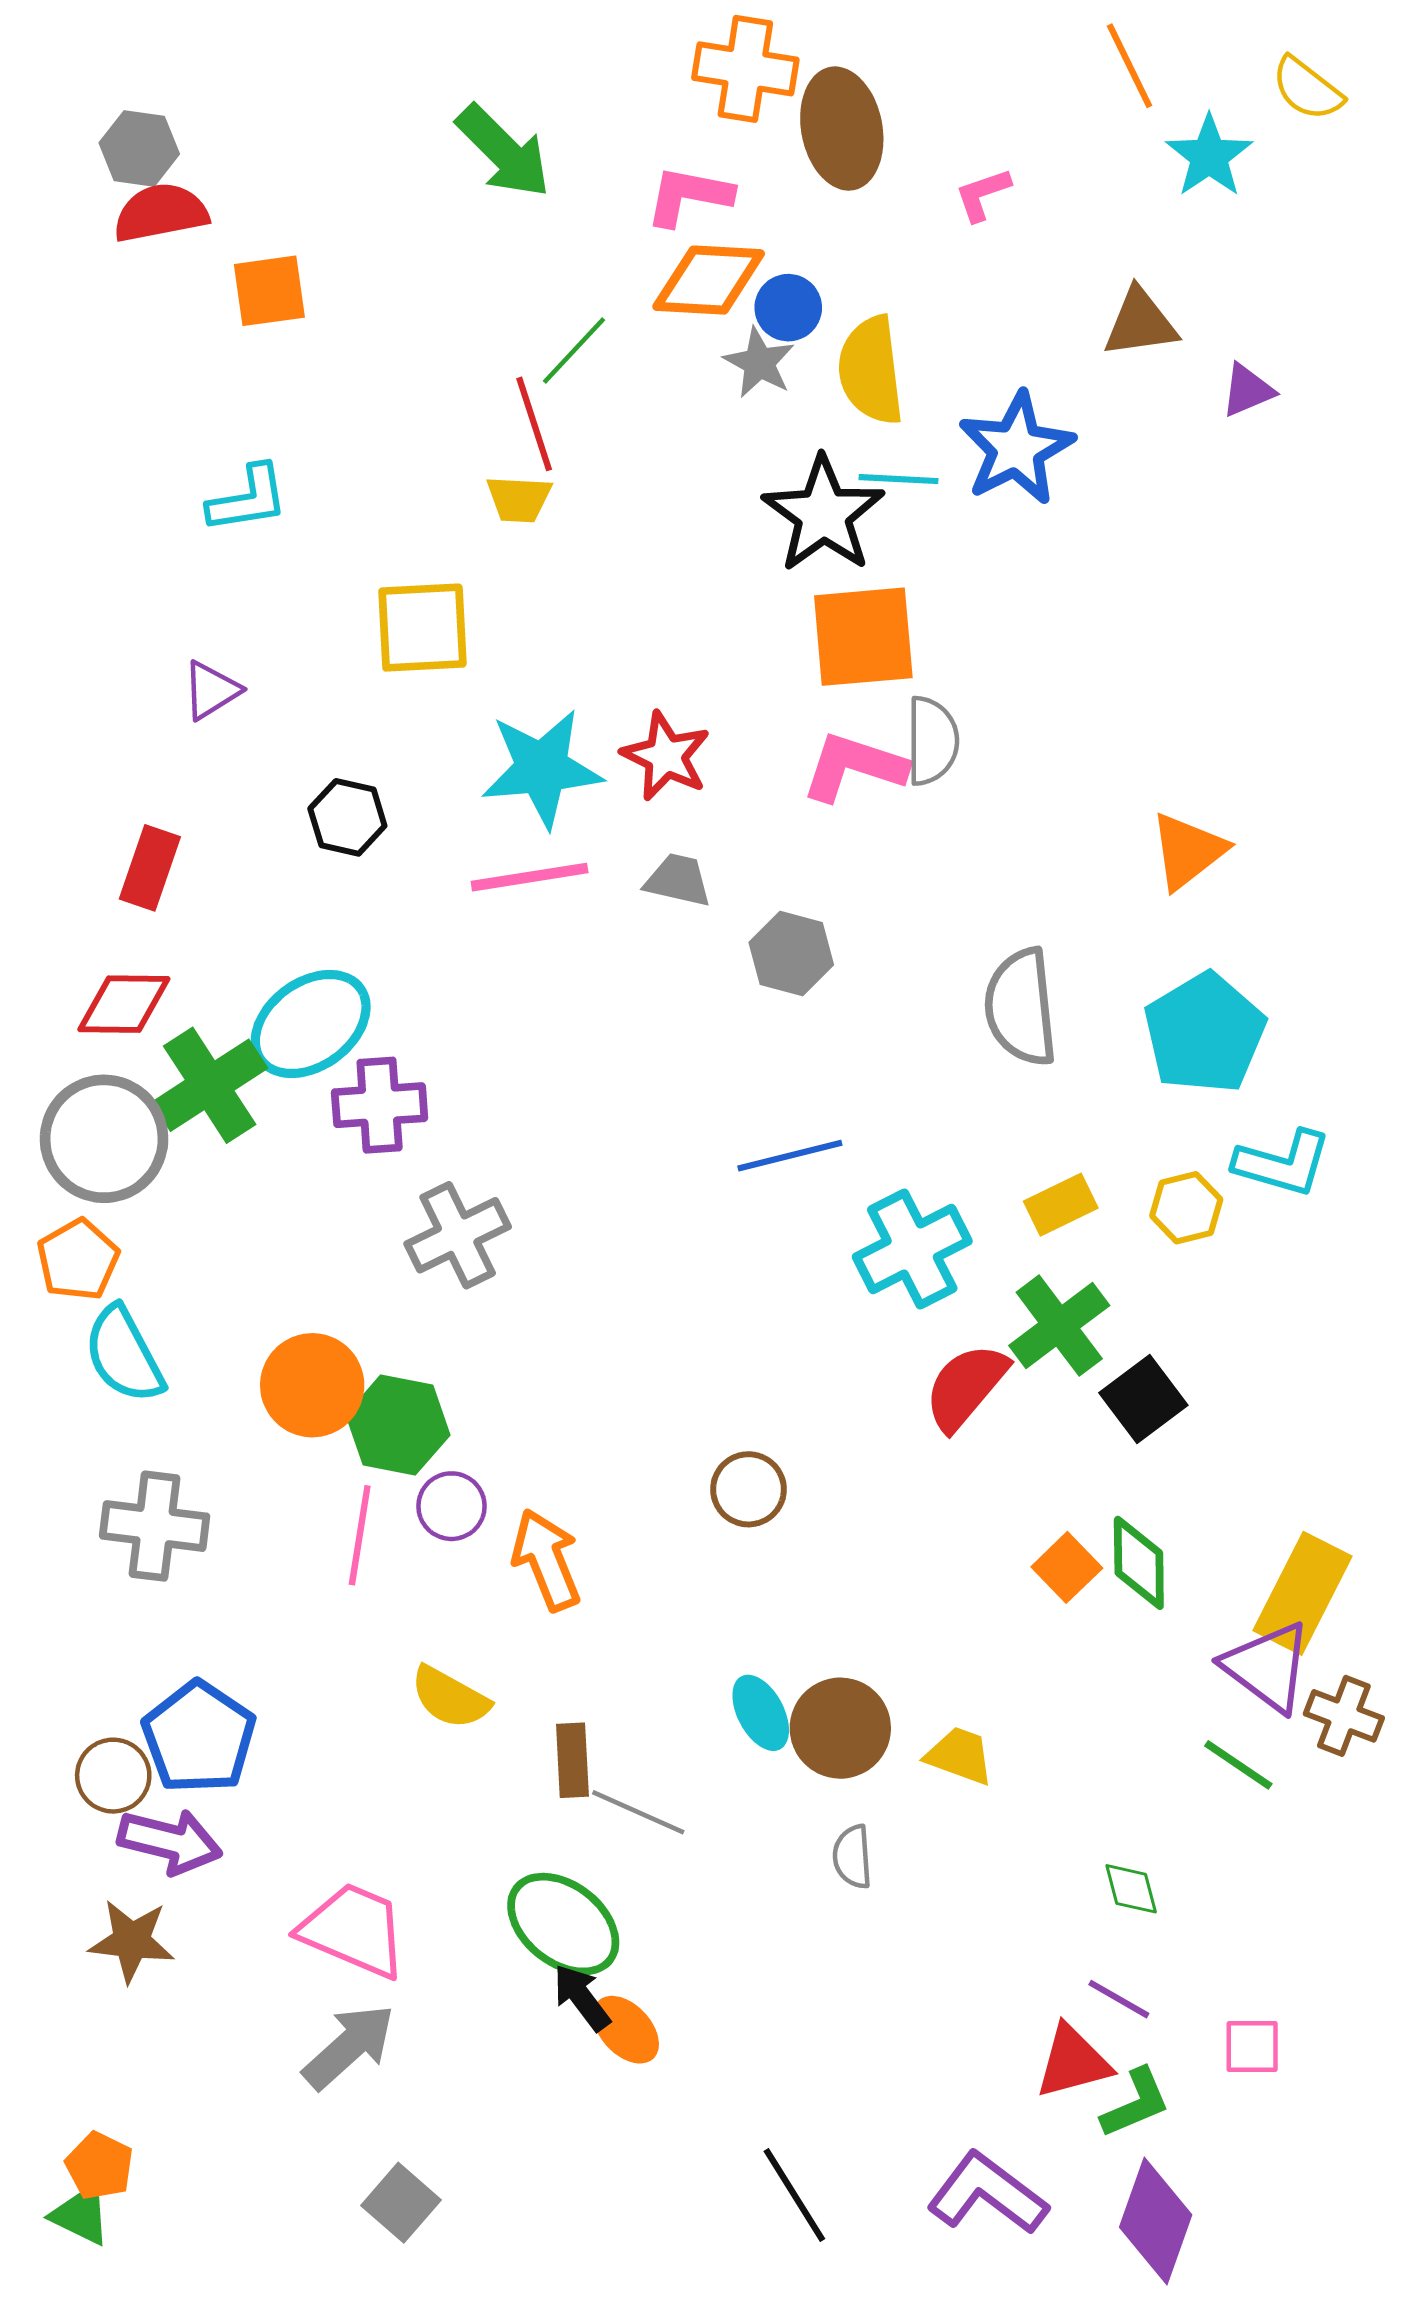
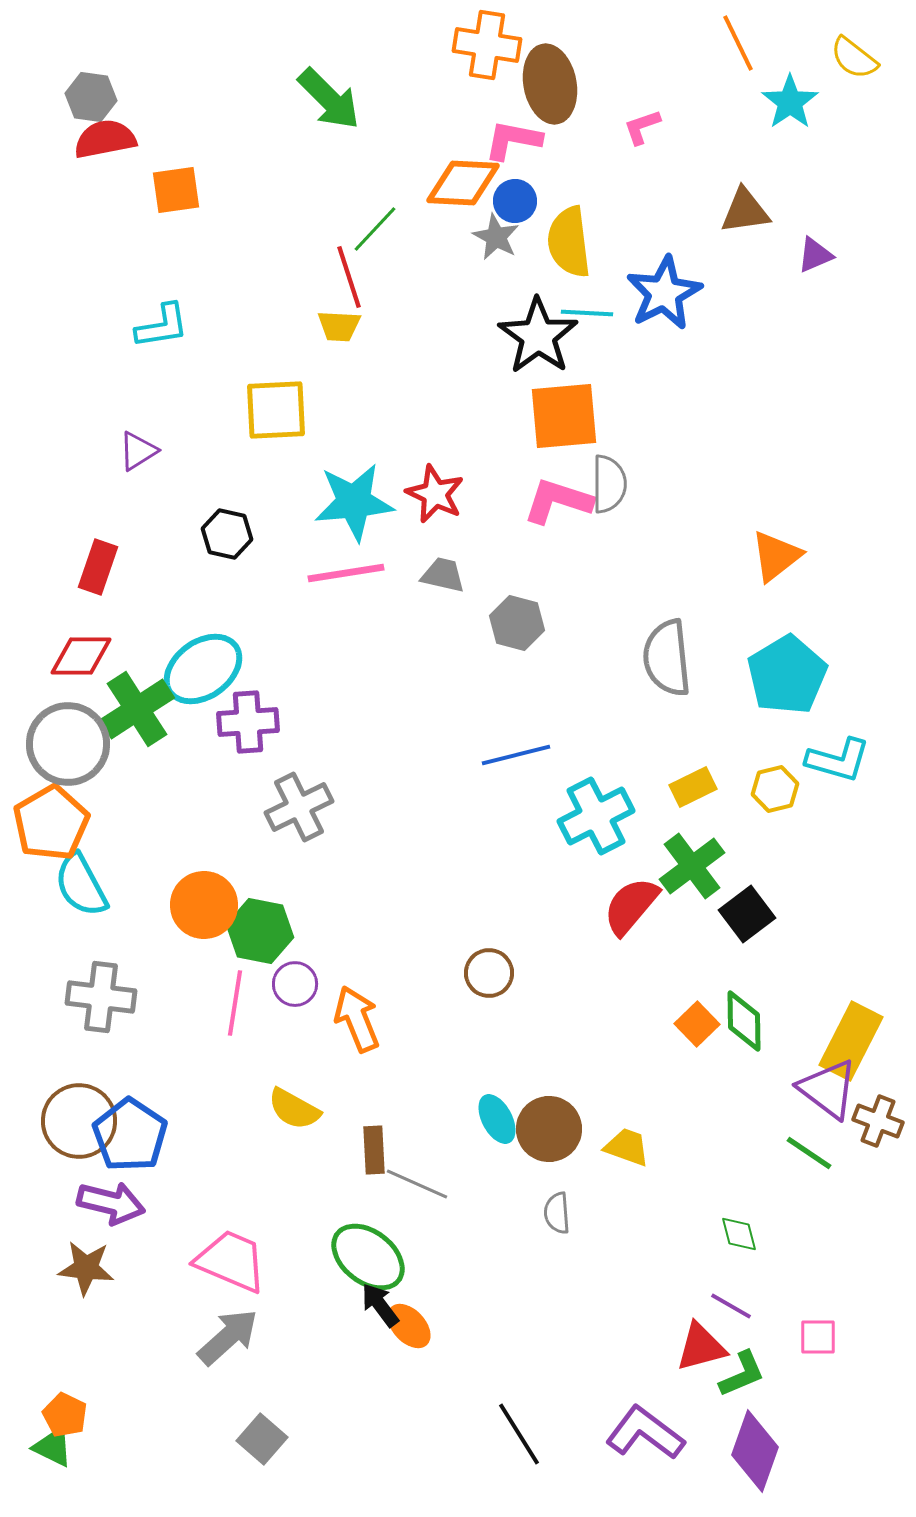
pink L-shape: (689, 196) -> (513, 140), moved
orange pentagon: (78, 1260) -> (51, 823), size x1.4
brown circle: (113, 1776) -> (79, 1121), moved, size x1.5

